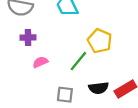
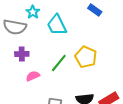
green line: (78, 61) -> (59, 63), moved

